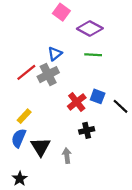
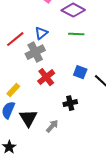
red line: (26, 72) -> (15, 39), moved
red cross: (77, 102) -> (46, 77), moved
gray arrow: (67, 156) -> (52, 126), turned 48

